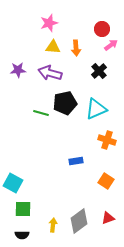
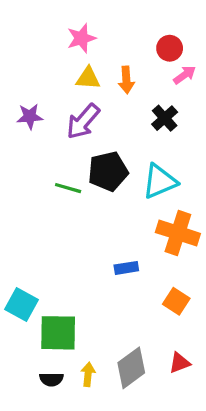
purple arrow: (50, 73) -> (83, 121), turned -65
orange cross: (107, 140) -> (178, 233), size x1.4
green square: (23, 209) -> (58, 333), moved, size x1.4
black semicircle: (22, 235) -> (51, 379), moved

